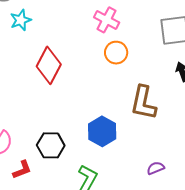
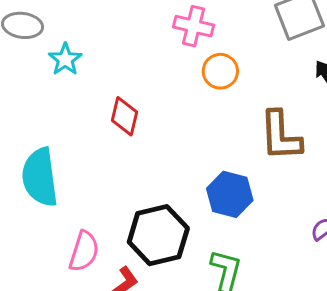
red diamond: (49, 65) -> (125, 116), size x0.7
black hexagon: (51, 145) -> (158, 235), size x1.4

